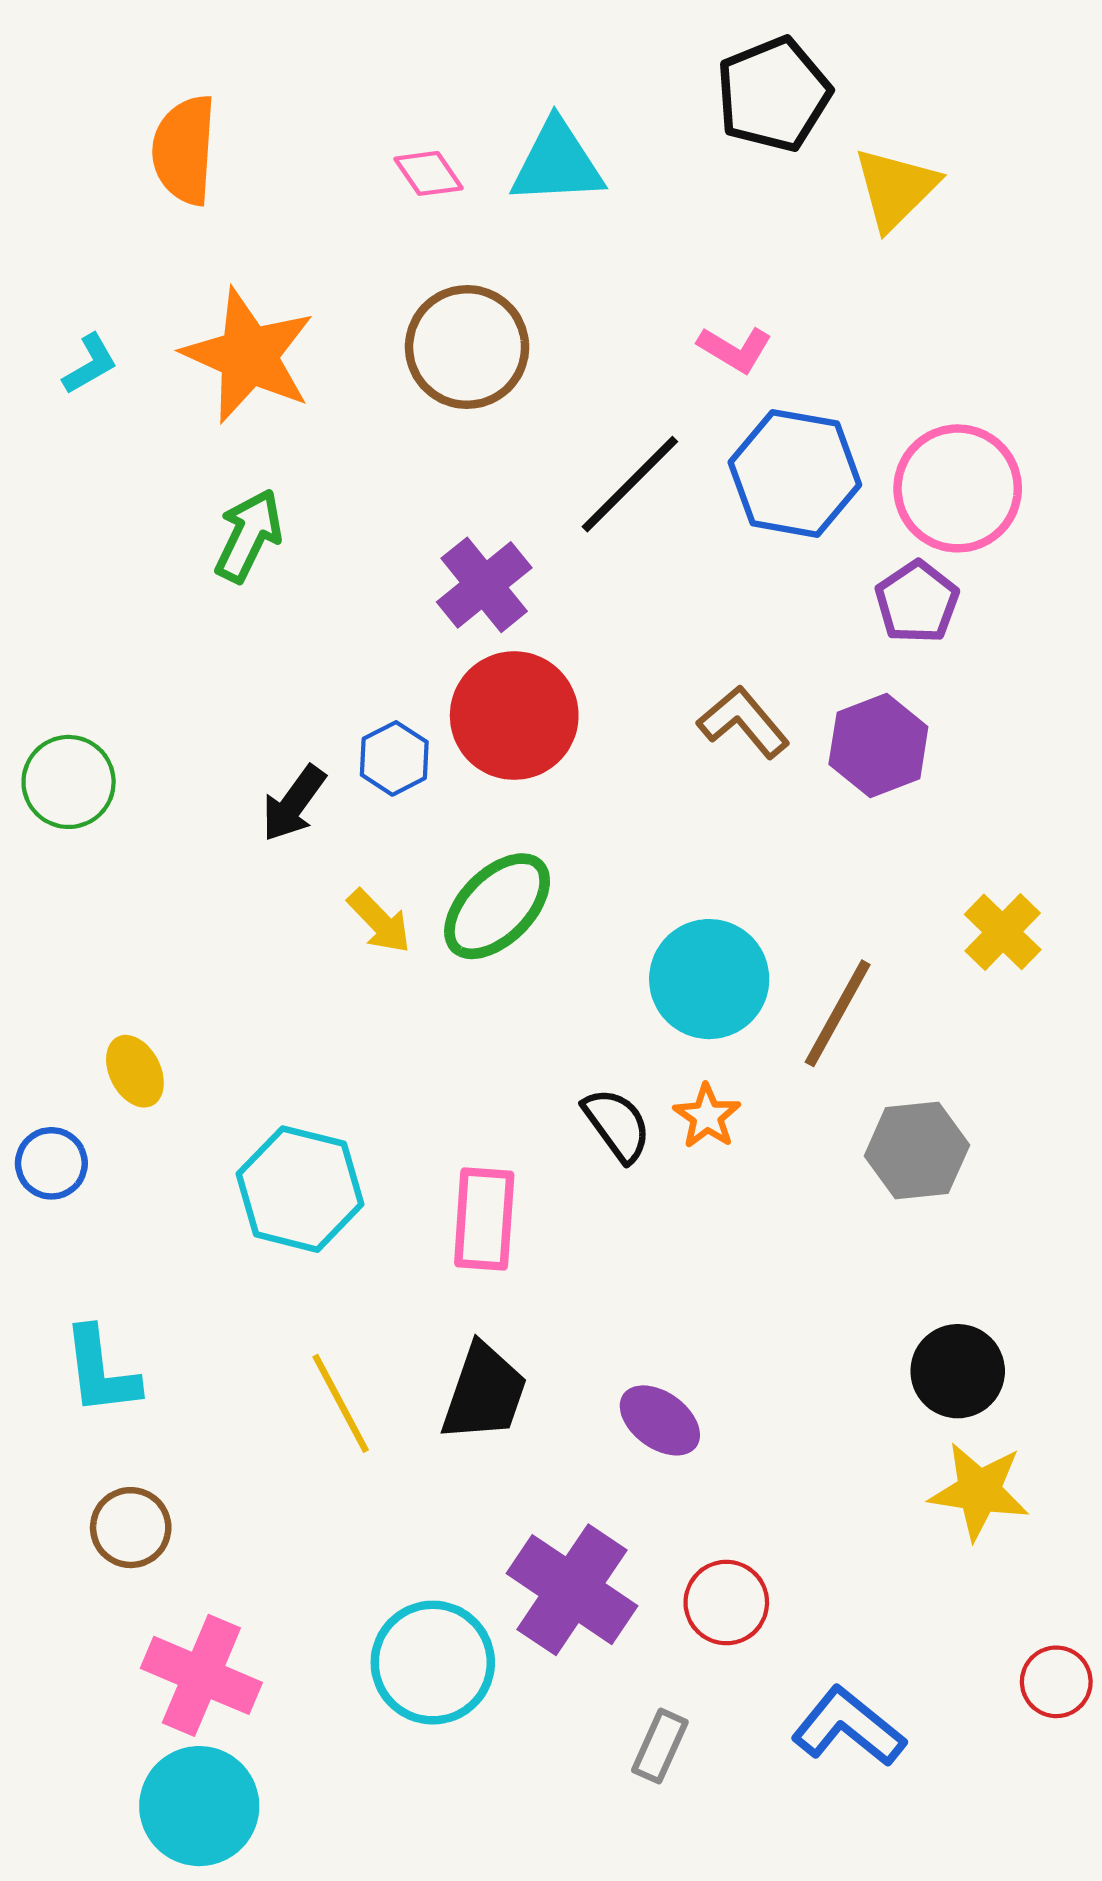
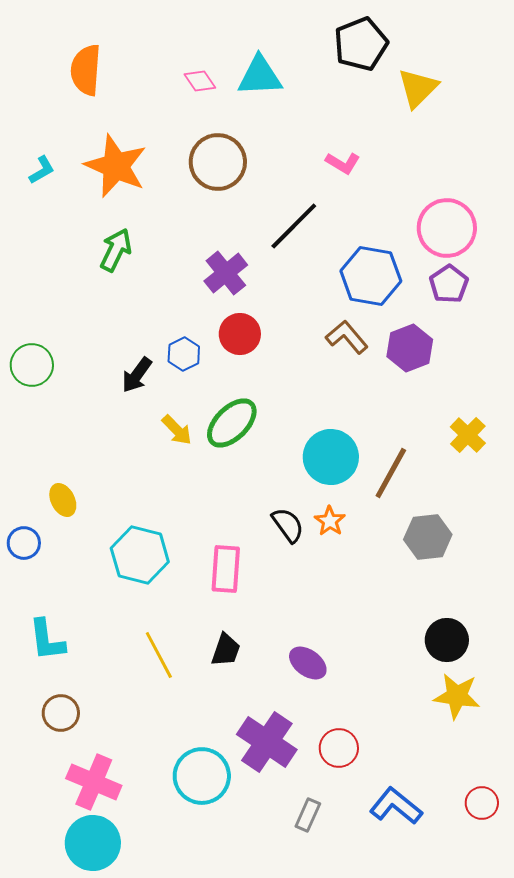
blue hexagon: (795, 473) -> (371, 276), moved
purple pentagon: (917, 602) -> (449, 284), moved
red circle: (514, 716) -> (240, 334), size x0.7
black trapezoid: (484, 1393) -> (226, 650), size x0.7
red circle: (1056, 1682) -> (482, 803), moved

